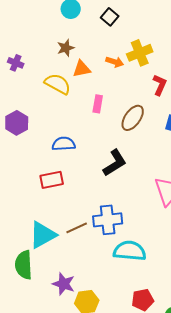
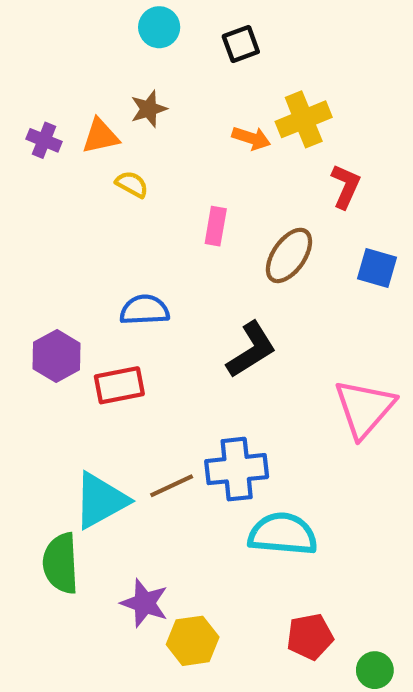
black square: (110, 17) -> (241, 44), turned 30
orange triangle: (82, 69) -> (101, 136), moved
yellow semicircle: (58, 84) -> (132, 184), size x0.6
purple hexagon: (17, 123) -> (57, 356), moved

